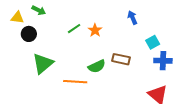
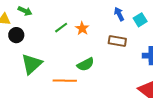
cyan square: (153, 42) -> (140, 20), moved
brown rectangle: (121, 59) -> (117, 41), moved

